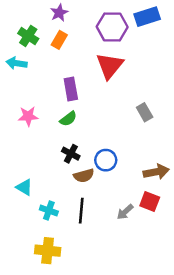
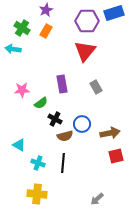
purple rectangle: (71, 89) -> (62, 84), moved
gray rectangle: (145, 112) -> (96, 87), moved
green semicircle: (68, 119) -> (41, 103), moved
brown arrow: (156, 172) -> (110, 133), moved
red square: (150, 201) -> (116, 156), turned -35
gray arrow: (125, 212) -> (97, 199), moved

